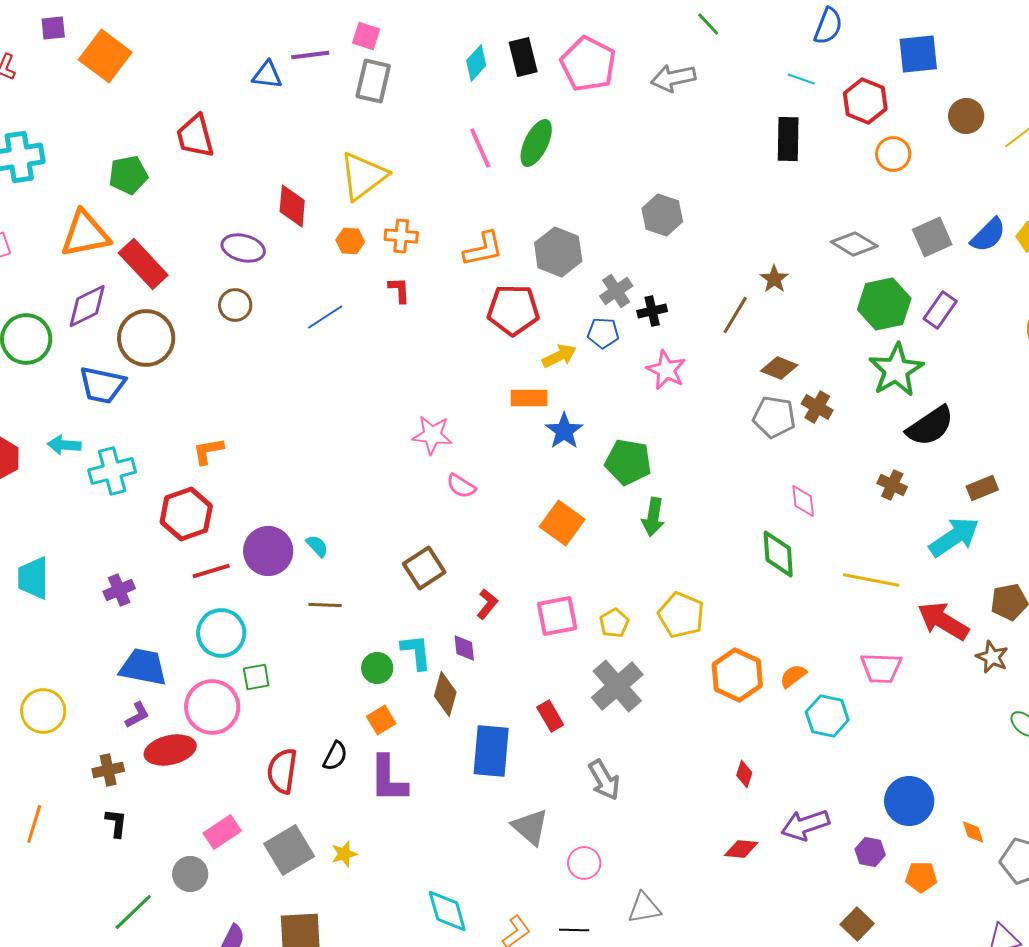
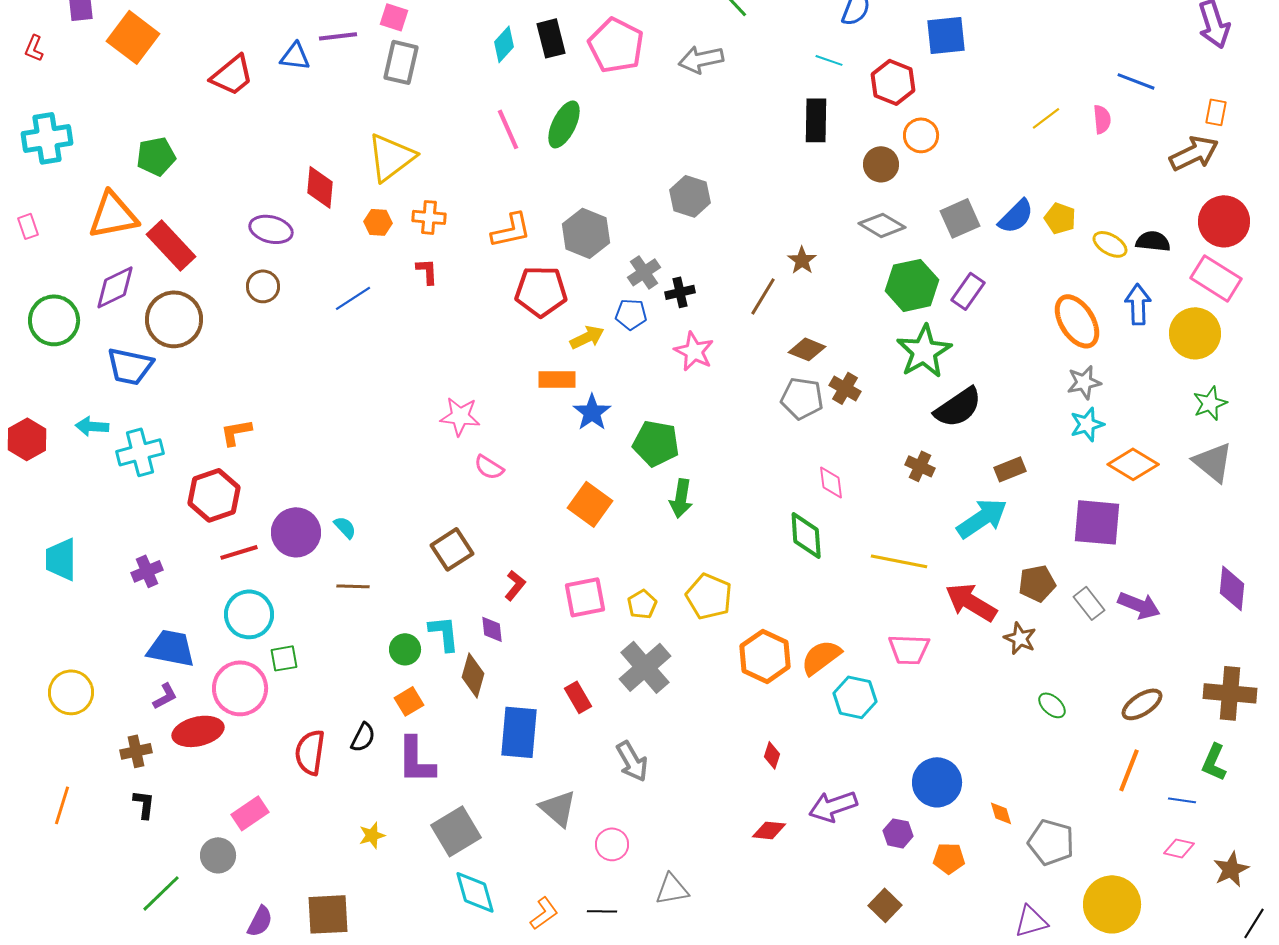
brown circle: (966, 116) -> (881, 164), moved
red trapezoid: (195, 136) -> (232, 75), moved, turned -114
orange semicircle: (793, 676) -> (821, 657), size x1.5
gray square: (289, 850) -> (456, 831), moved

